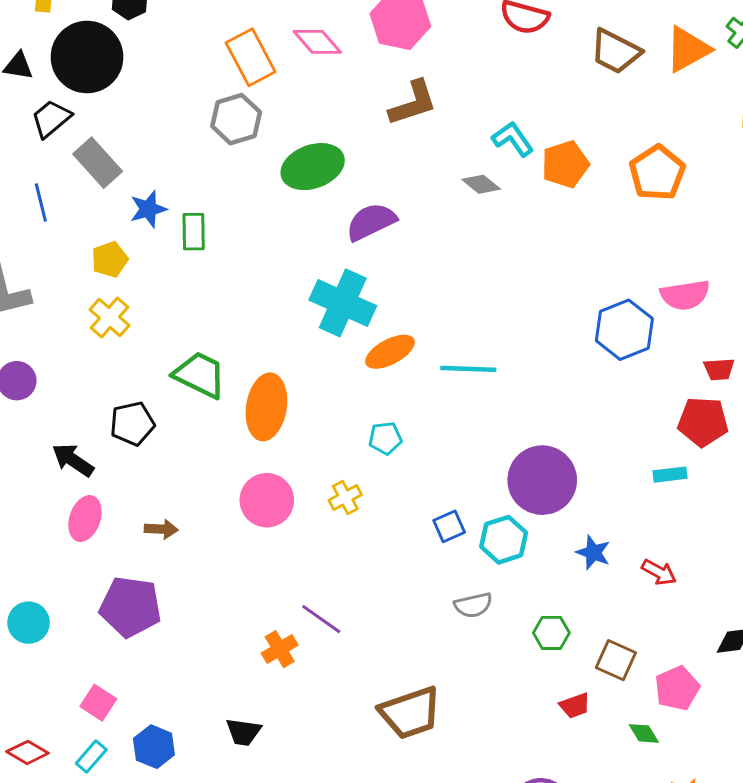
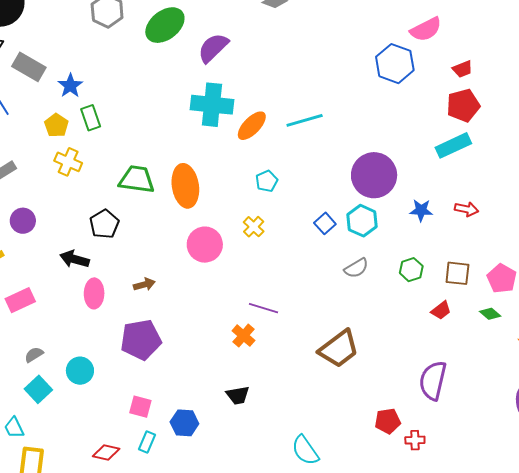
green rectangle: (194, 232) -> (91, 118), moved
cyan rectangle: (670, 475) -> (453, 145), size x1.6

